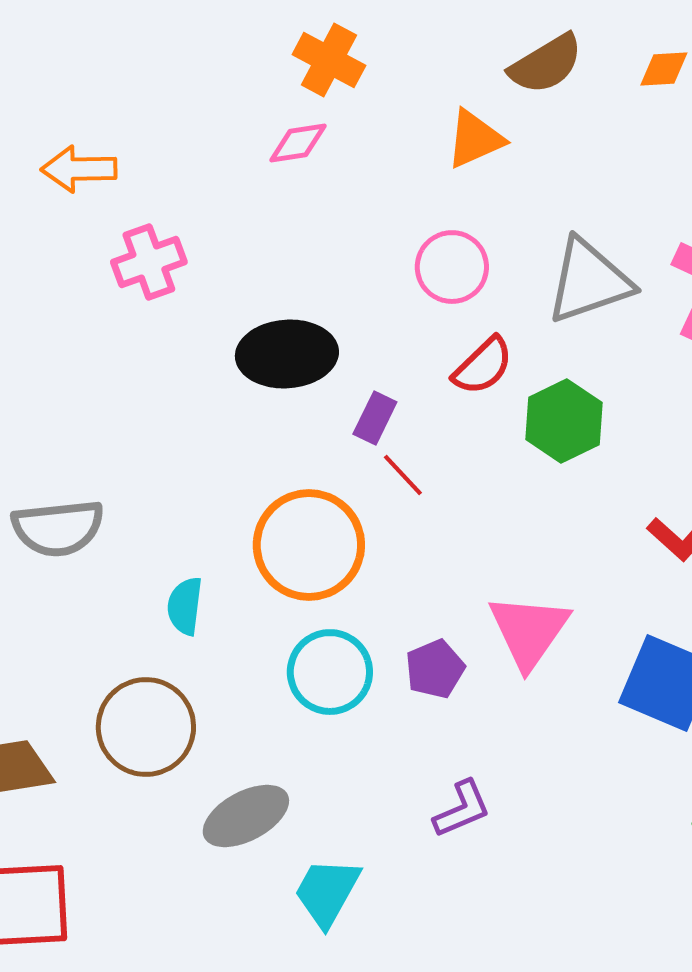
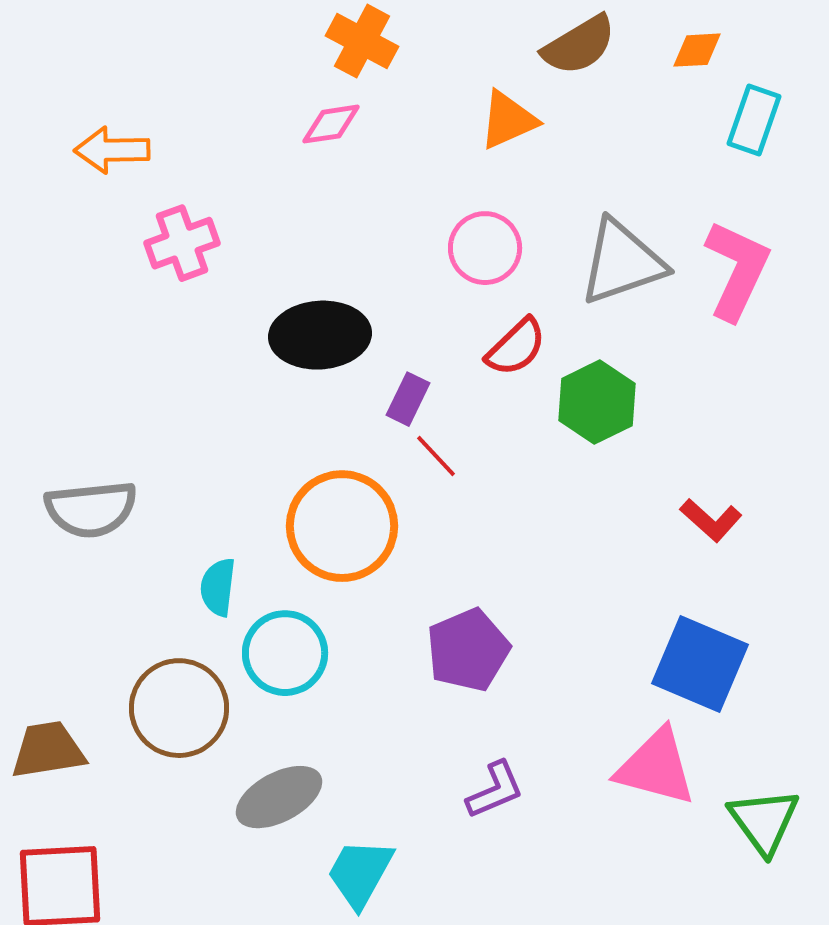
pink triangle: (529, 631) -> (656, 767), moved, turned -50
purple pentagon: (435, 669) -> (468, 650), size x1.4
cyan circle: (330, 672) -> (285, 653), moved

